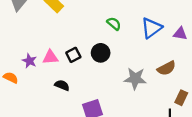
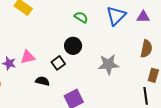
black square: (73, 55) -> (58, 63), moved
brown semicircle: (166, 68) -> (146, 49), moved, turned -42

